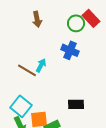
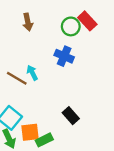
cyan arrow: (41, 65) -> (32, 73), turned -56
black rectangle: (76, 104) -> (71, 116), turned 49

